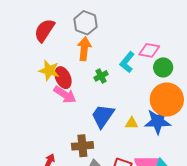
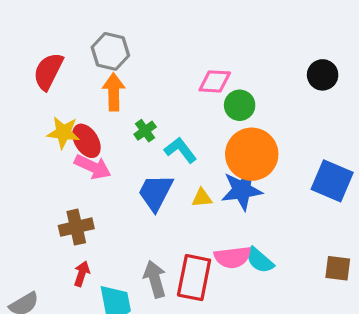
cyan L-shape: (127, 62) -> (180, 150), moved, turned 110
brown cross: (82, 146) -> (76, 227), moved

